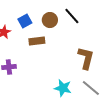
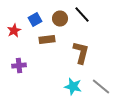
brown L-shape: (86, 58) -> (81, 52), moved

